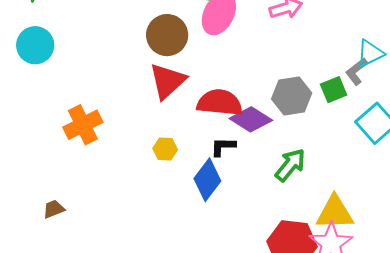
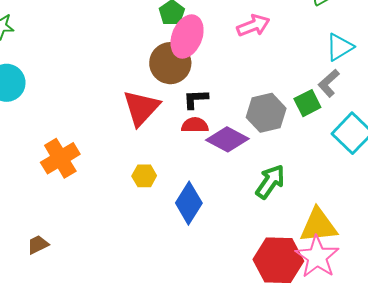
brown circle: (167, 35) -> (170, 63), moved
cyan triangle: (370, 53) -> (340, 47), moved
red semicircle: (220, 103) -> (195, 125), size x0.6
black L-shape: (223, 147) -> (196, 99), moved

